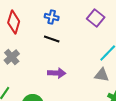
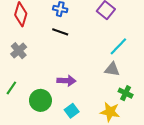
purple arrow: (57, 73) -> (66, 81), moved

